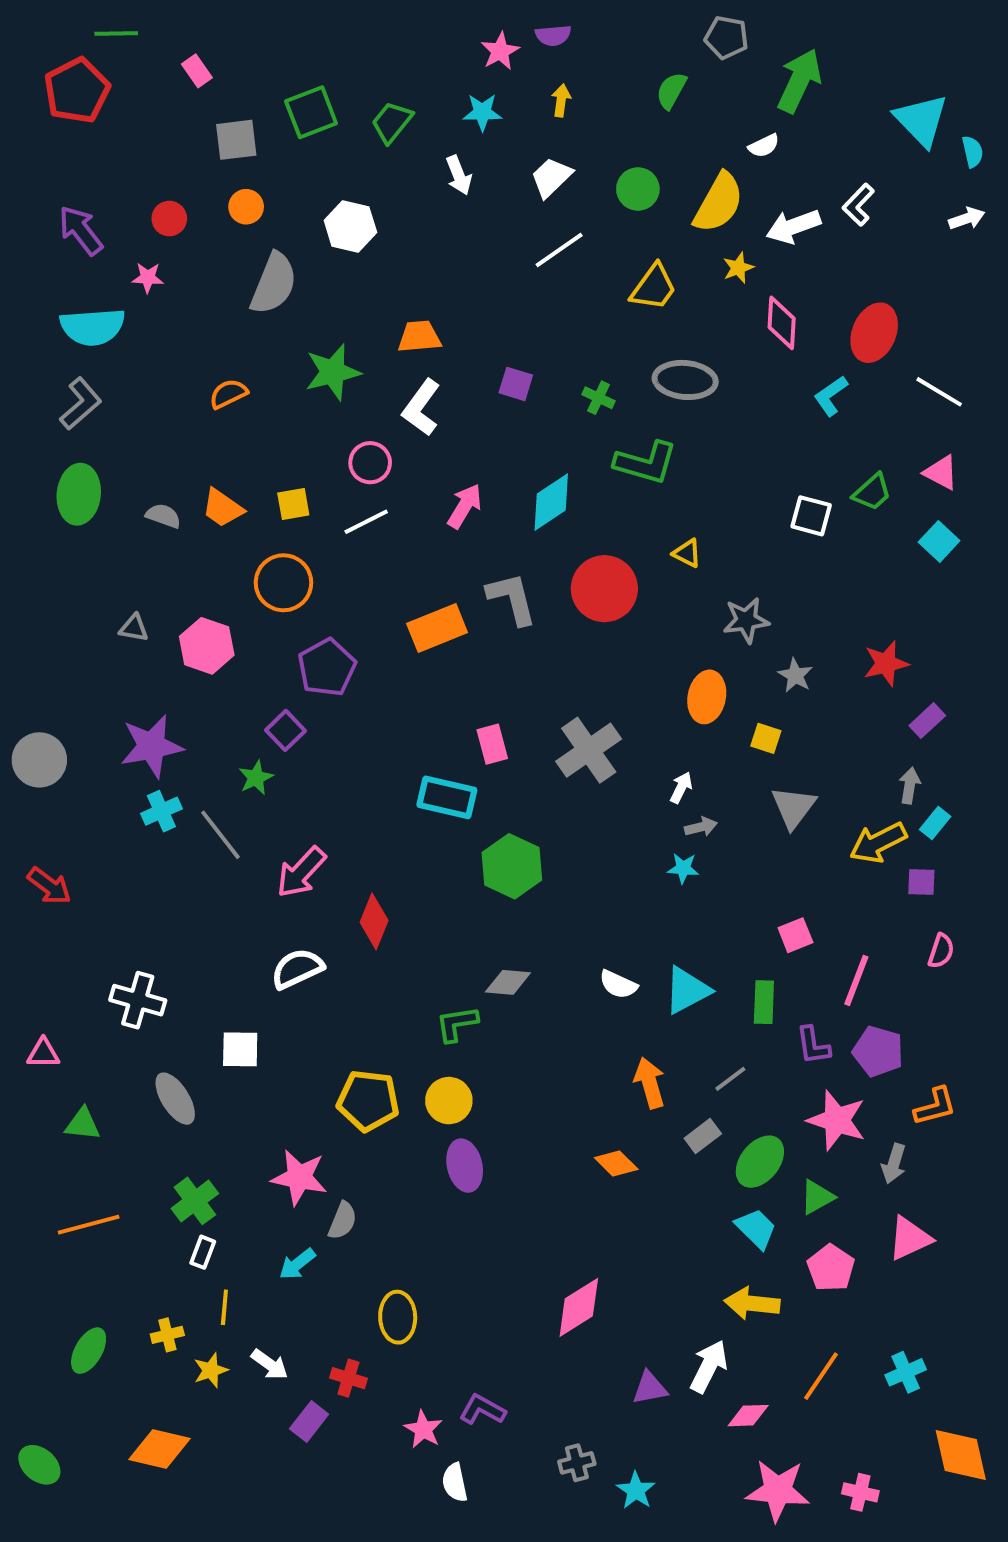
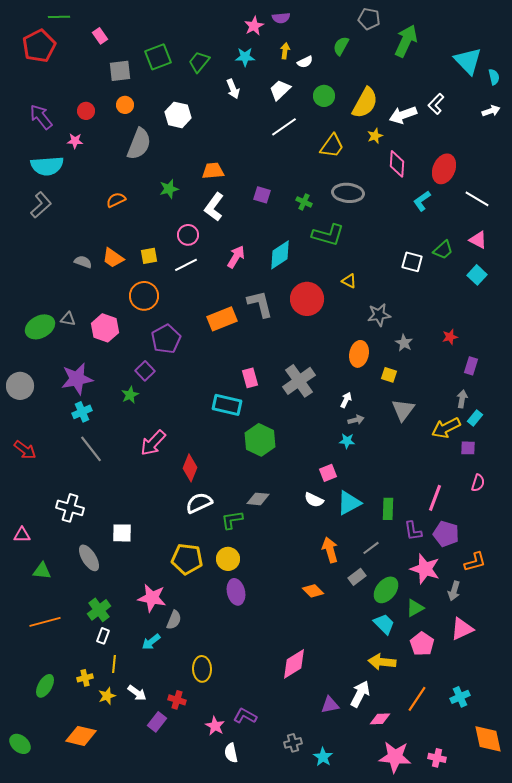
white semicircle: (764, 146) -> (305, 62), moved
green star: (333, 372) -> (169, 189), size x0.7
green ellipse: (79, 494) -> (40, 327), moved, turned 56
red star: (886, 663) -> (450, 337), size x0.7
purple rectangle: (927, 721) -> (471, 366), turned -30
gray line: (220, 835) -> (91, 449), moved
pink square: (795, 935) -> (328, 473), moved
white semicircle: (297, 969) -> (199, 503), moved

